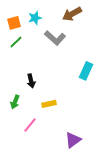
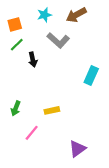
cyan star: (35, 18) -> (44, 15), moved
black arrow: (31, 81) -> (33, 59), moved

